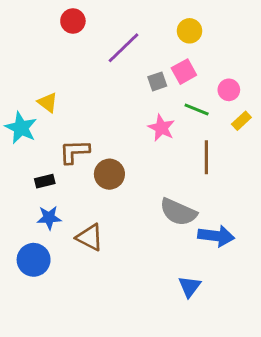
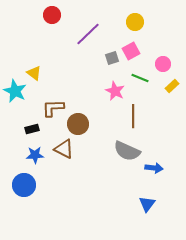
brown line: (206, 157) -> (133, 116), moved
blue arrow: (216, 236) -> (154, 168), size x0.7
brown triangle: (90, 237) -> (64, 149), moved
blue triangle: (189, 286) -> (147, 204), moved

